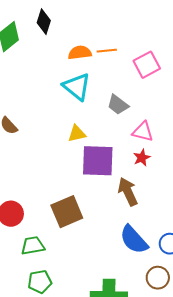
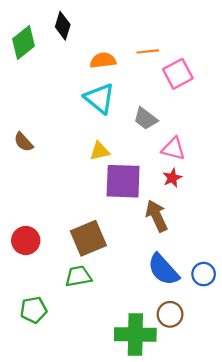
orange line: (107, 51) -> (148, 51), moved
green trapezoid: (33, 246) -> (78, 276), moved
brown circle: (158, 278) -> (170, 314), moved
green pentagon: (40, 282) -> (34, 310), moved

